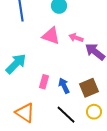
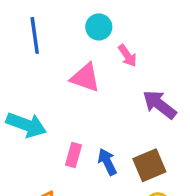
pink arrow: (76, 38) -> (127, 56), moved, turned -144
cyan arrow: (16, 64) -> (26, 125), turned 65

